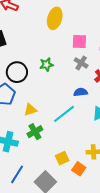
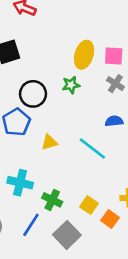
yellow ellipse: (55, 18) -> (84, 55), moved
cyan line: (64, 114) -> (92, 148), turned 75
green cross: (35, 132) -> (52, 200), moved, turned -35
yellow square: (62, 158) -> (89, 205), turned -32

